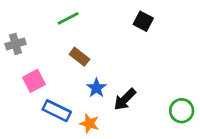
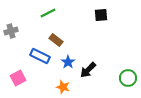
black square: (143, 21) -> (101, 15), turned -32
pink square: (34, 81) -> (18, 78), moved
blue rectangle: (57, 111) -> (40, 56), moved

